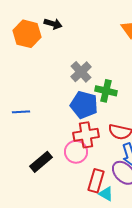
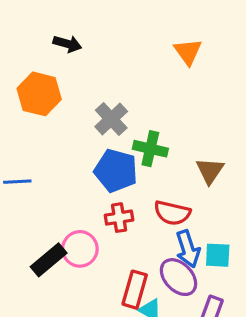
orange hexagon: (27, 34) -> (39, 94), moved
red cross: (86, 135) -> (119, 218), size x0.7
pink circle: (76, 152) -> (80, 249), moved

